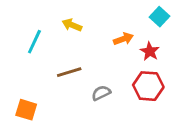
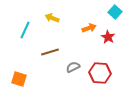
red hexagon: (148, 86) -> (100, 73), moved

